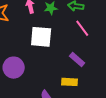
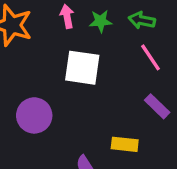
purple rectangle: (77, 59) -> (157, 106), moved

